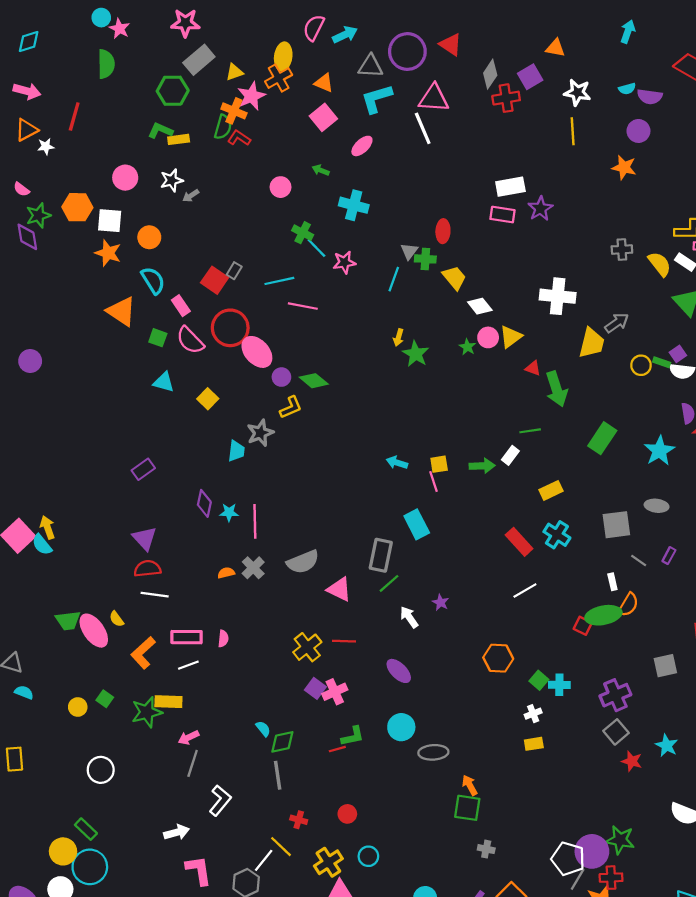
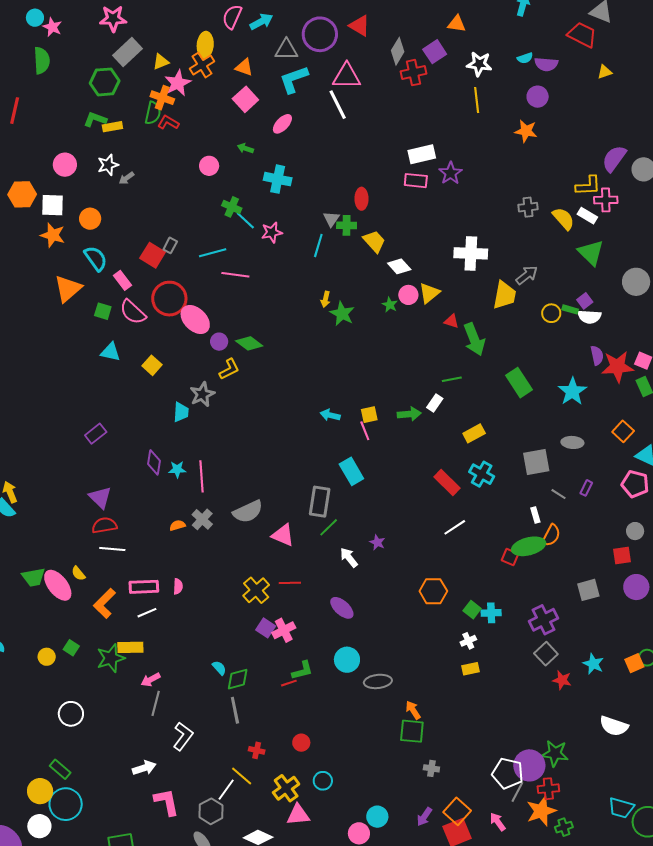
orange triangle: (121, 311) -> (68, 289), turned 48
green rectangle: (602, 438) -> (519, 383), turned -64

